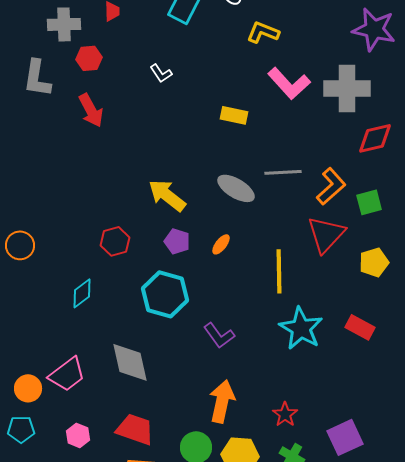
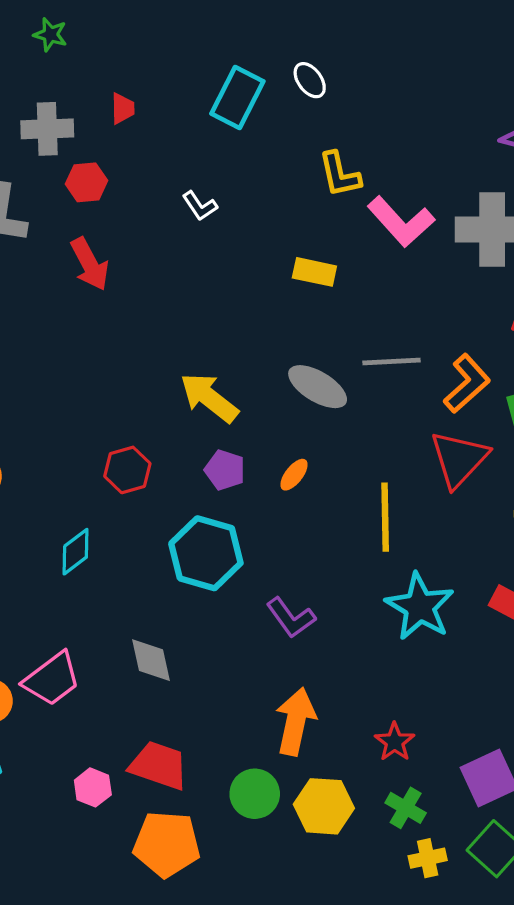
yellow L-shape: (263, 32) -> (340, 174), moved, turned -124
gray diamond: (130, 362) -> (151, 660), size x0.7
pink hexagon: (78, 435) -> (93, 787), moved

